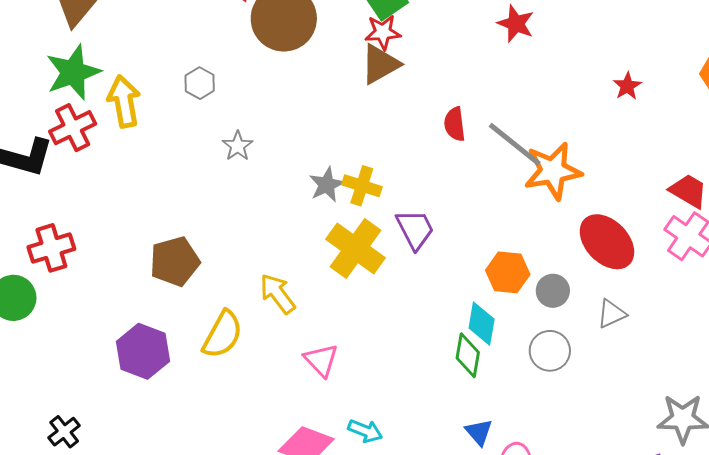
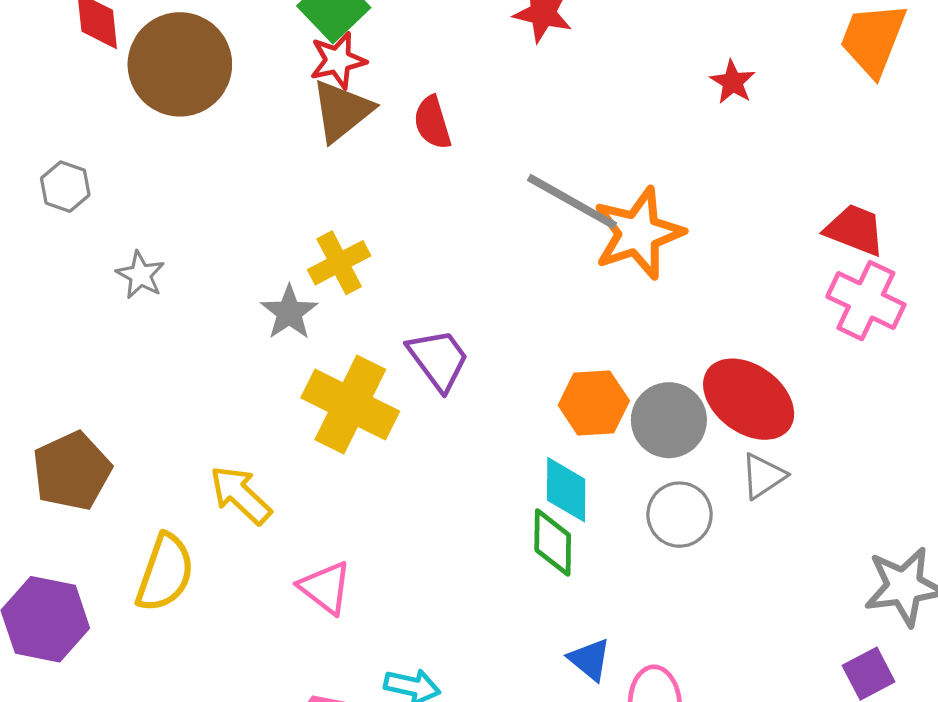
red semicircle: (455, 124) -> (432, 123), moved
yellow cross: (362, 186) -> (339, 263), moved, turned -36
red ellipse: (607, 242) -> (749, 399), moved
gray circle: (553, 291) -> (669, 420), size x1.4
gray triangle: (612, 314) -> (763, 476), moved

